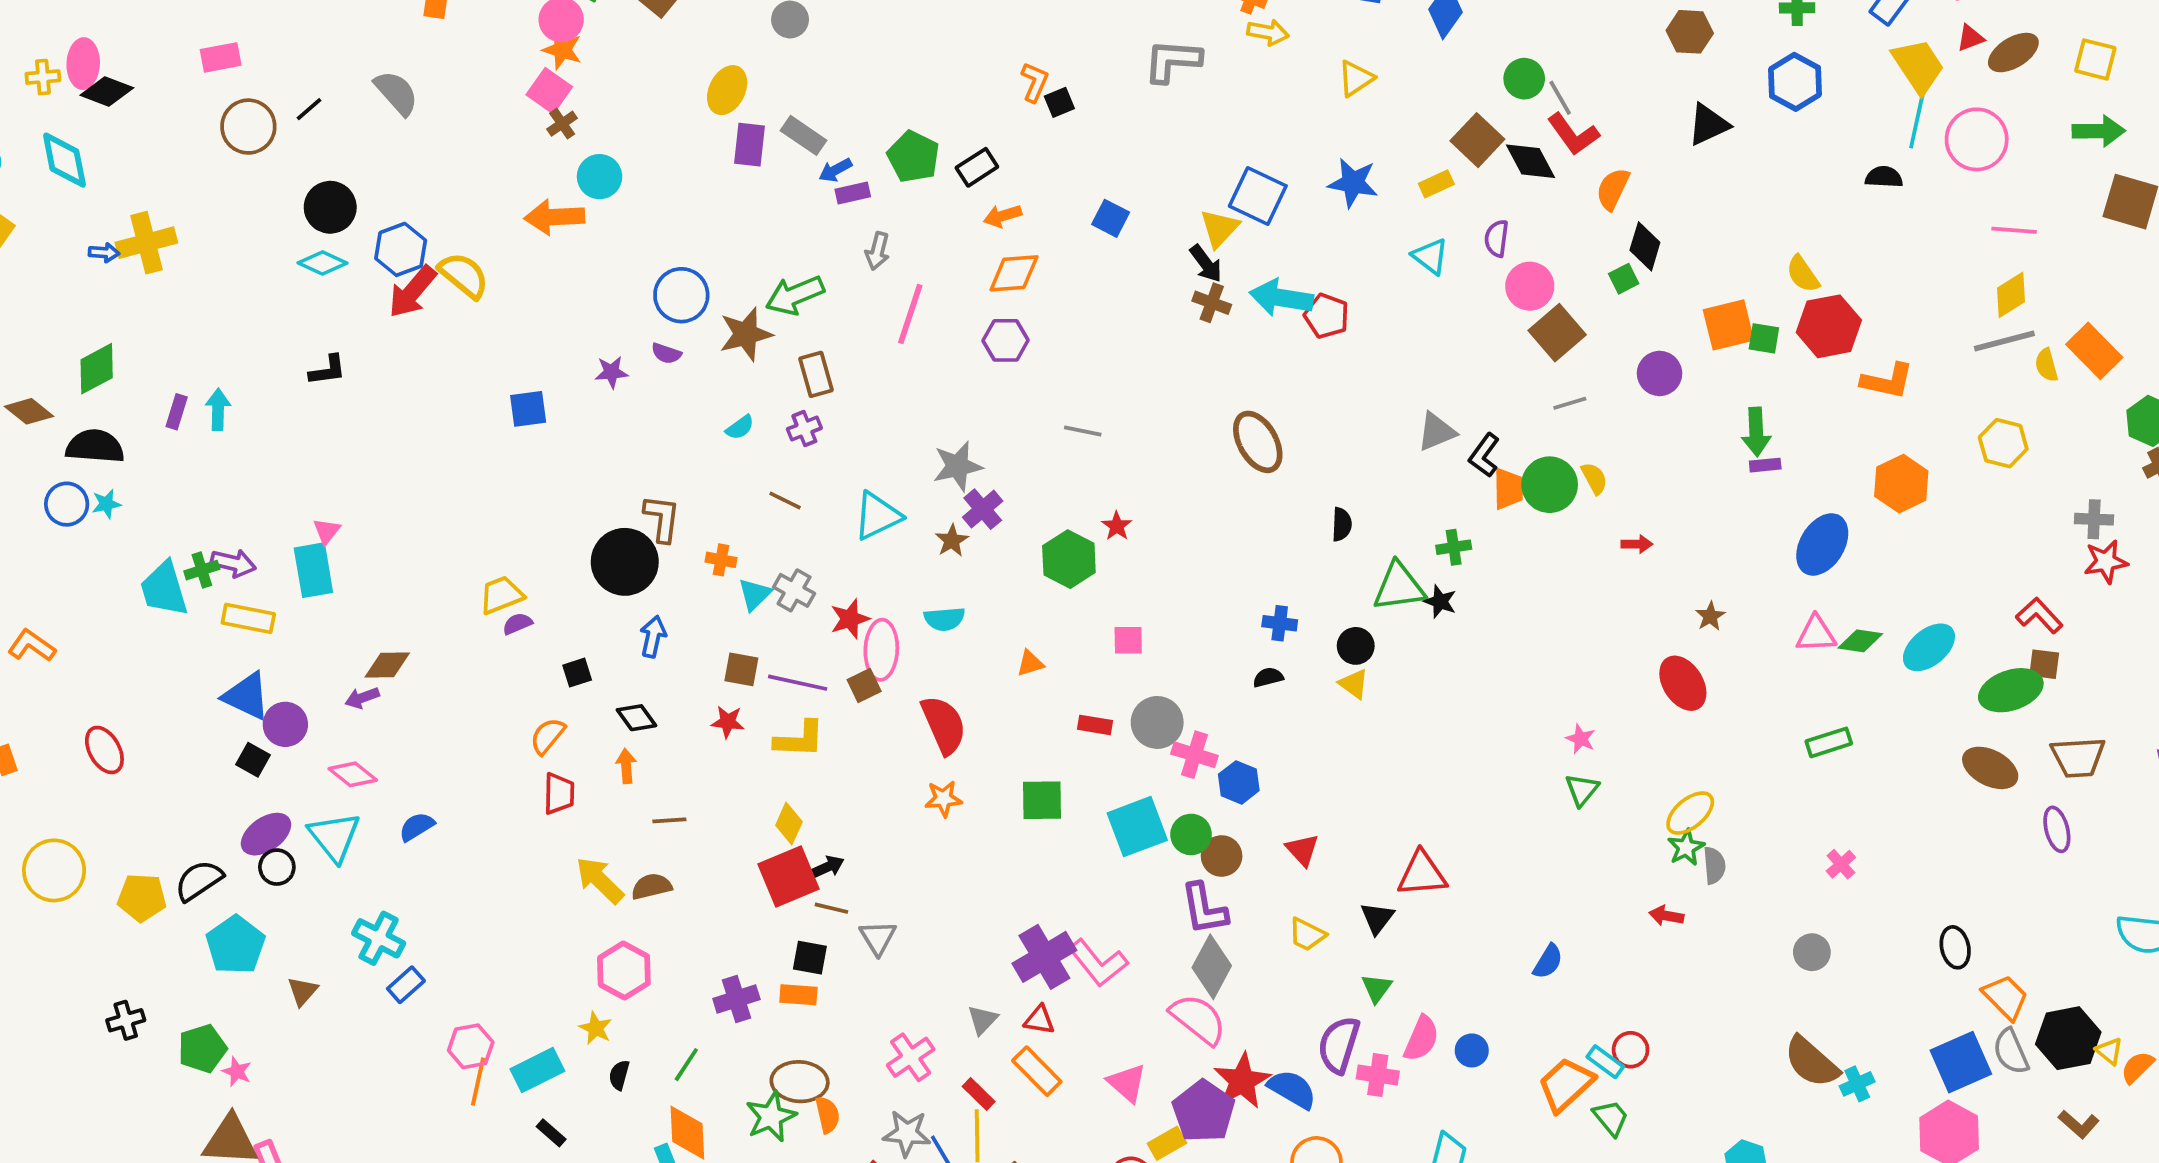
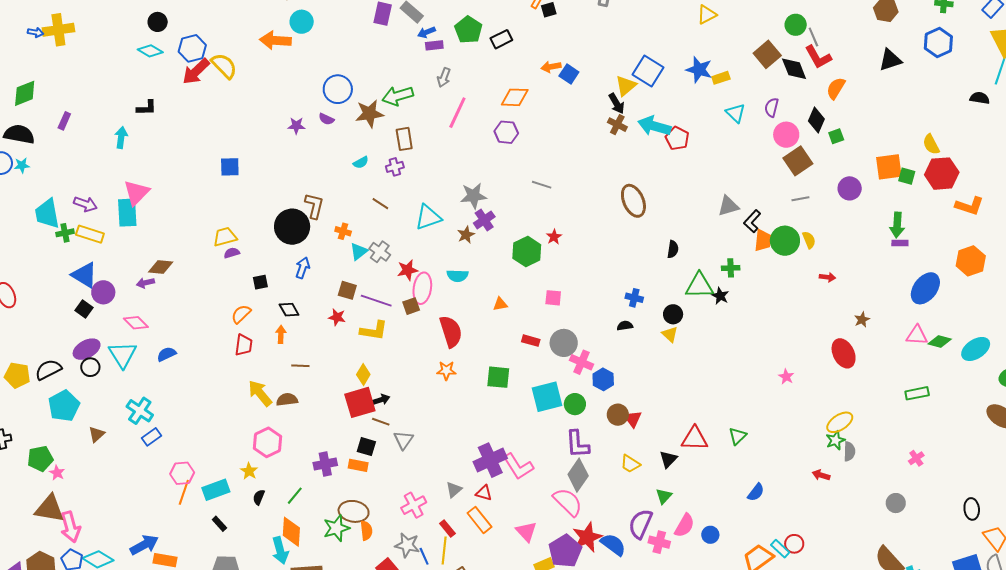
yellow rectangle: (1436, 184) -> (721, 78), moved
black circle: (330, 207) -> (158, 22), size x0.7
orange arrow: (1003, 216) -> (551, 67), moved
black diamond: (1645, 246) -> (816, 120), moved
blue square: (528, 409) -> (230, 167), moved
cyan arrow: (218, 410) -> (121, 138), moved
pink triangle: (327, 531) -> (136, 193), size x1.8
green cross: (202, 570) -> (65, 233), moved
green triangle: (1582, 790) -> (738, 436), moved
brown circle: (1222, 856) -> (618, 415), moved

